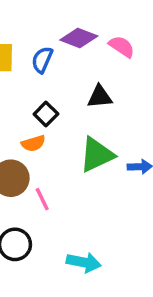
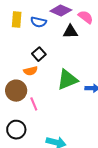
blue semicircle: (42, 60) -> (39, 22), turned -105
black triangle: (100, 97) -> (70, 32), moved

